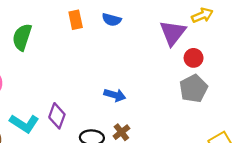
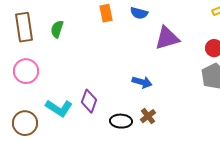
purple triangle: (173, 33) -> (167, 38), moved, turned 36
green semicircle: (22, 37) -> (57, 29), size x0.7

